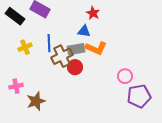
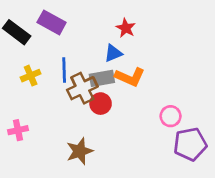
blue triangle: (84, 31) -> (113, 53), turned -32
brown star: (36, 101) -> (80, 151), moved

